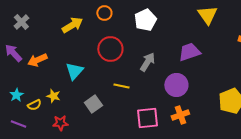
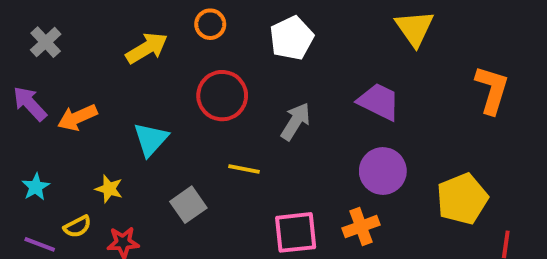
purple trapezoid: (189, 52) -> (379, 102), turned 45
purple circle: (176, 85) -> (383, 171), moved
yellow semicircle: (34, 105) -> (77, 227), moved

